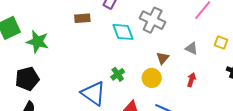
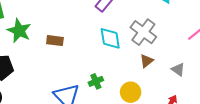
brown rectangle: (82, 18) -> (55, 41), moved
brown triangle: (163, 58) -> (147, 61), moved

